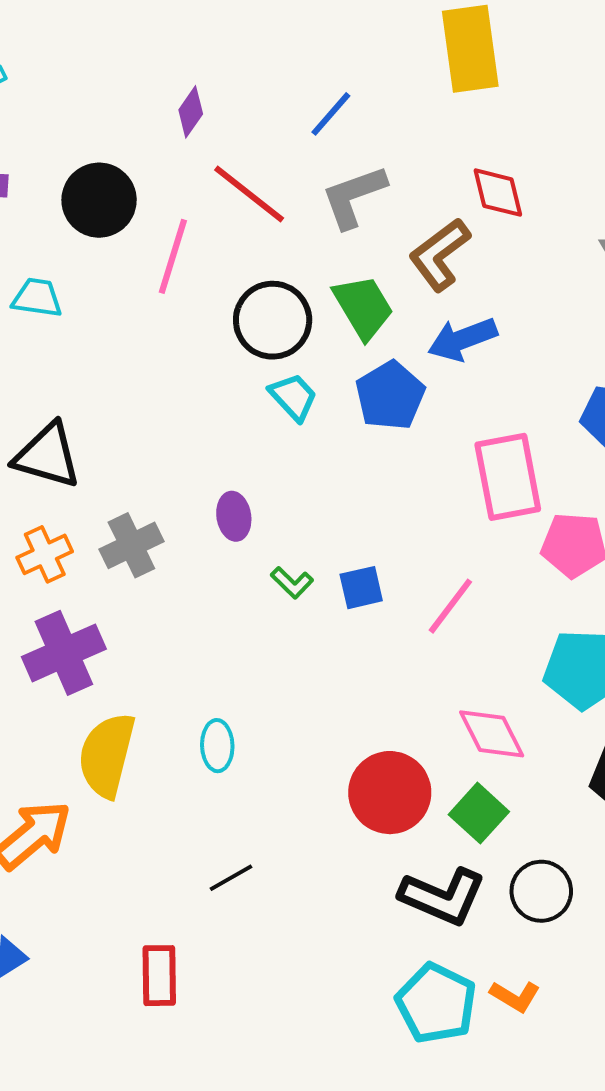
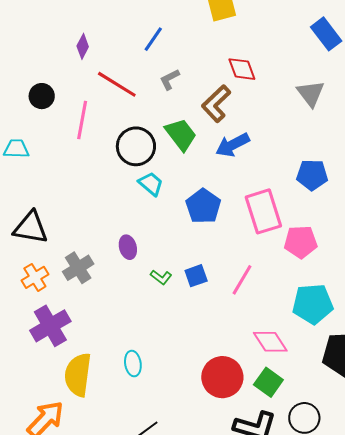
gray L-shape: (354, 197) -> (170, 79), size x0.6
black circle: (99, 200) -> (42, 96), size x0.7
blue pentagon: (390, 396) -> (203, 206), moved

